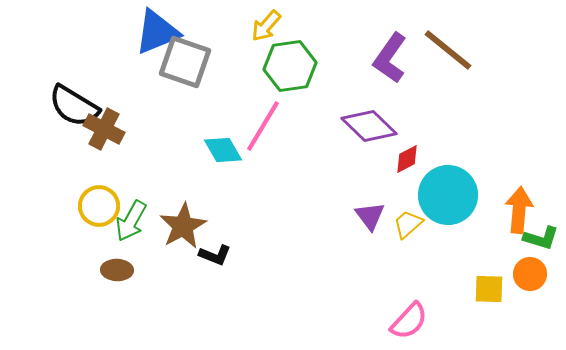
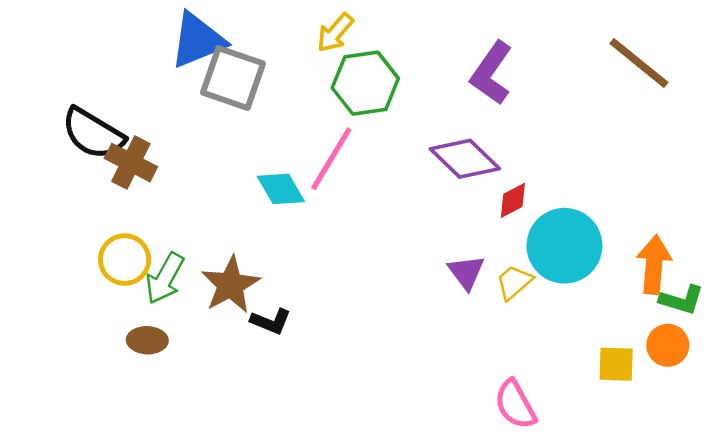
brown line: (448, 50) -> (639, 63), moved
pink semicircle: (409, 321) -> (515, 405), turned 108

